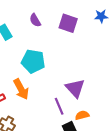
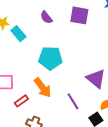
purple line: (59, 106) -> (73, 101), moved

